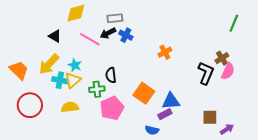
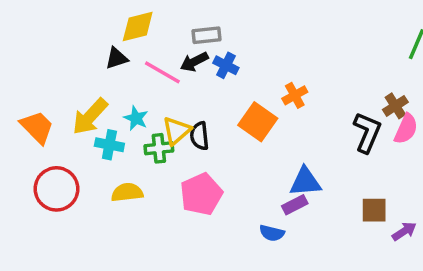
black triangle: (55, 36) -> (116, 58), moved, turned -48
yellow triangle: (73, 80) -> (177, 131), moved
green cross: (97, 89) -> (159, 148), moved
orange square: (144, 93) -> (258, 122), moved

